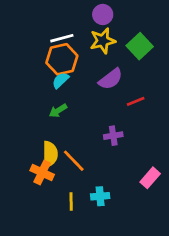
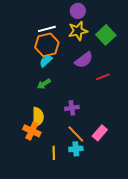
purple cross: (113, 136) -> (72, 108), moved
orange line: (74, 161) -> (76, 134), moved
pink rectangle: (150, 178) -> (100, 133), moved

